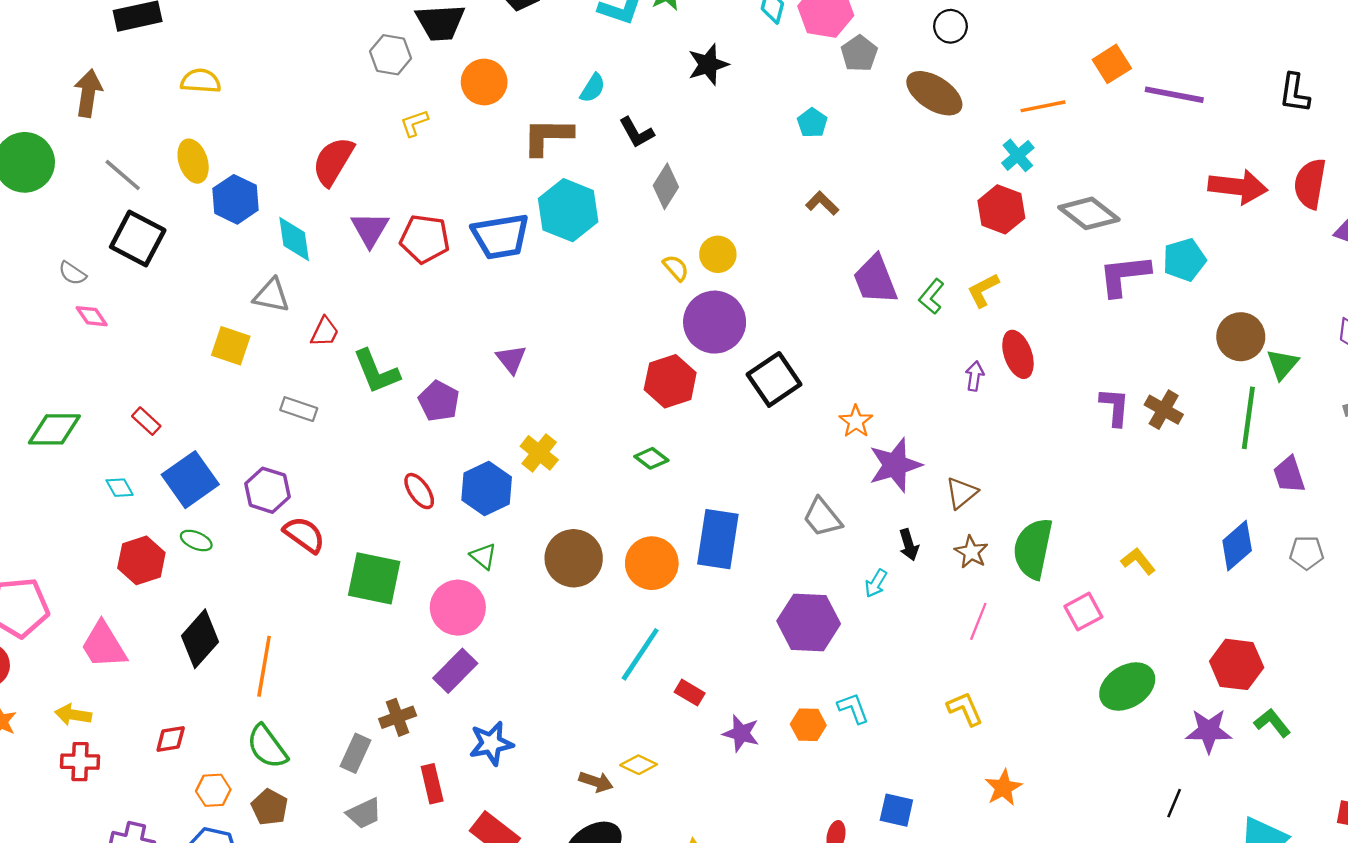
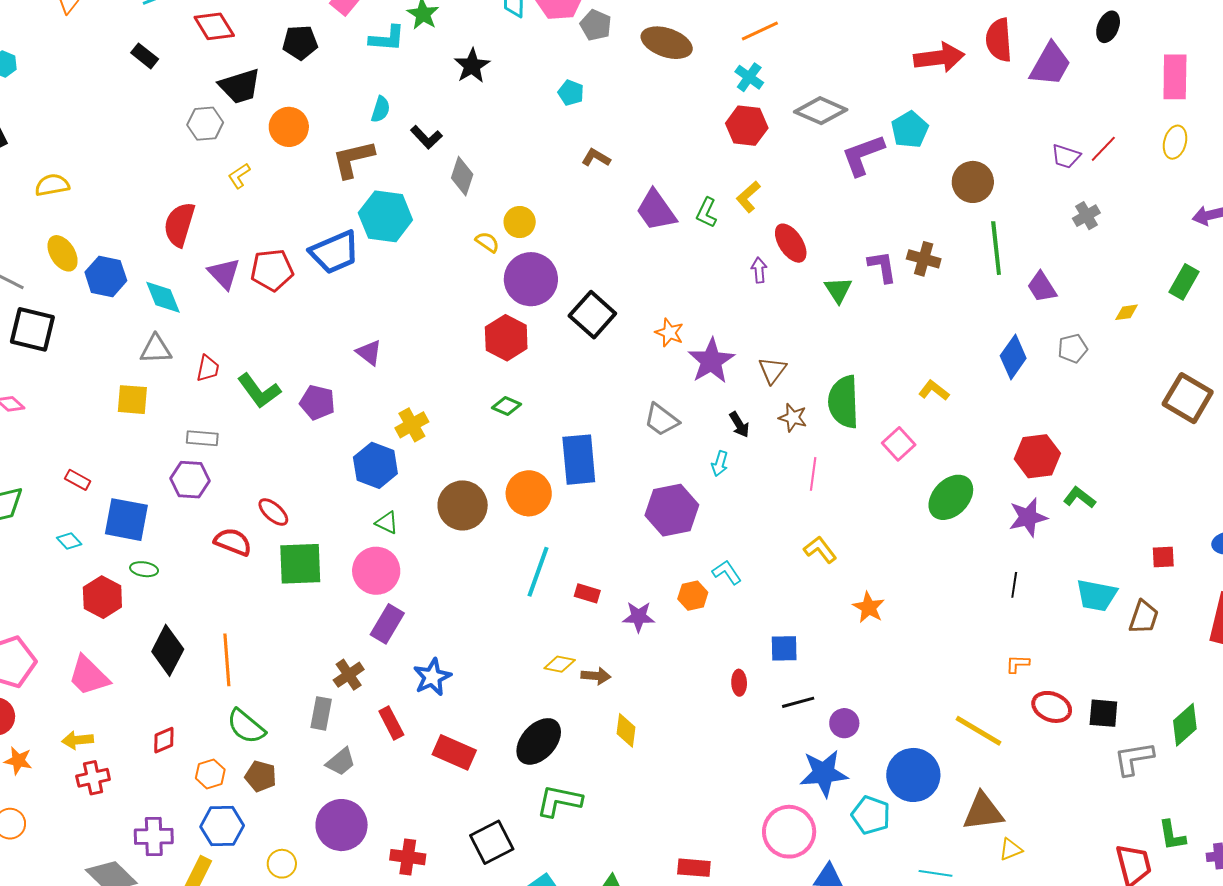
green triangle: (1282, 364) -> (838, 290), moved
yellow cross: (539, 453) -> (412, 425), turned 36
blue square: (190, 480) -> (126, 520), turned -30
purple hexagon: (267, 490) -> (190, 480), moved
red ellipse: (419, 491) -> (273, 512), moved
brown arrow: (596, 782) -> (596, 676), moved

